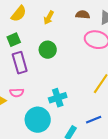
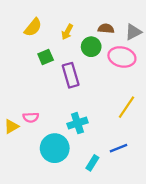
green square: (14, 40) -> (46, 57), moved
green circle: (48, 50) -> (91, 47), moved
purple rectangle: (20, 63) -> (71, 75), moved

